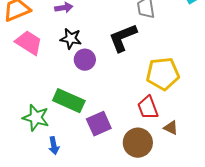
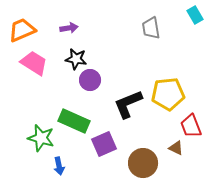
black L-shape: (123, 38) -> (128, 104), moved
red trapezoid: (148, 108) -> (191, 126), moved

